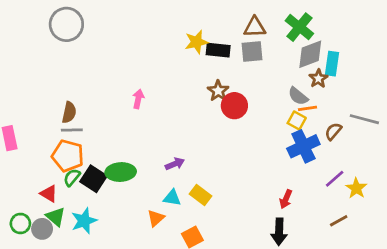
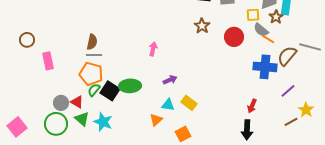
pink arrow: (138, 99) -> (153, 49), moved
red circle: (234, 106) -> (234, 37), moved
orange line: (308, 108) -> (268, 39), turned 40
yellow square: (297, 121) -> (253, 15), moved, turned -32
brown semicircle: (333, 131) -> (287, 56), size x1.5
blue cross: (303, 146) -> (265, 67), turned 30
yellow star: (356, 188) -> (306, 110), moved
cyan star: (84, 221) -> (103, 122), turned -30
green circle: (20, 223) -> (56, 124), size x1.5
gray circle: (42, 229) -> (61, 103), moved

